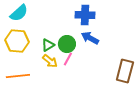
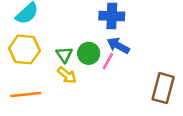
green triangle: (48, 45) -> (64, 55), turned -32
pink line: (68, 59) -> (108, 61), moved

